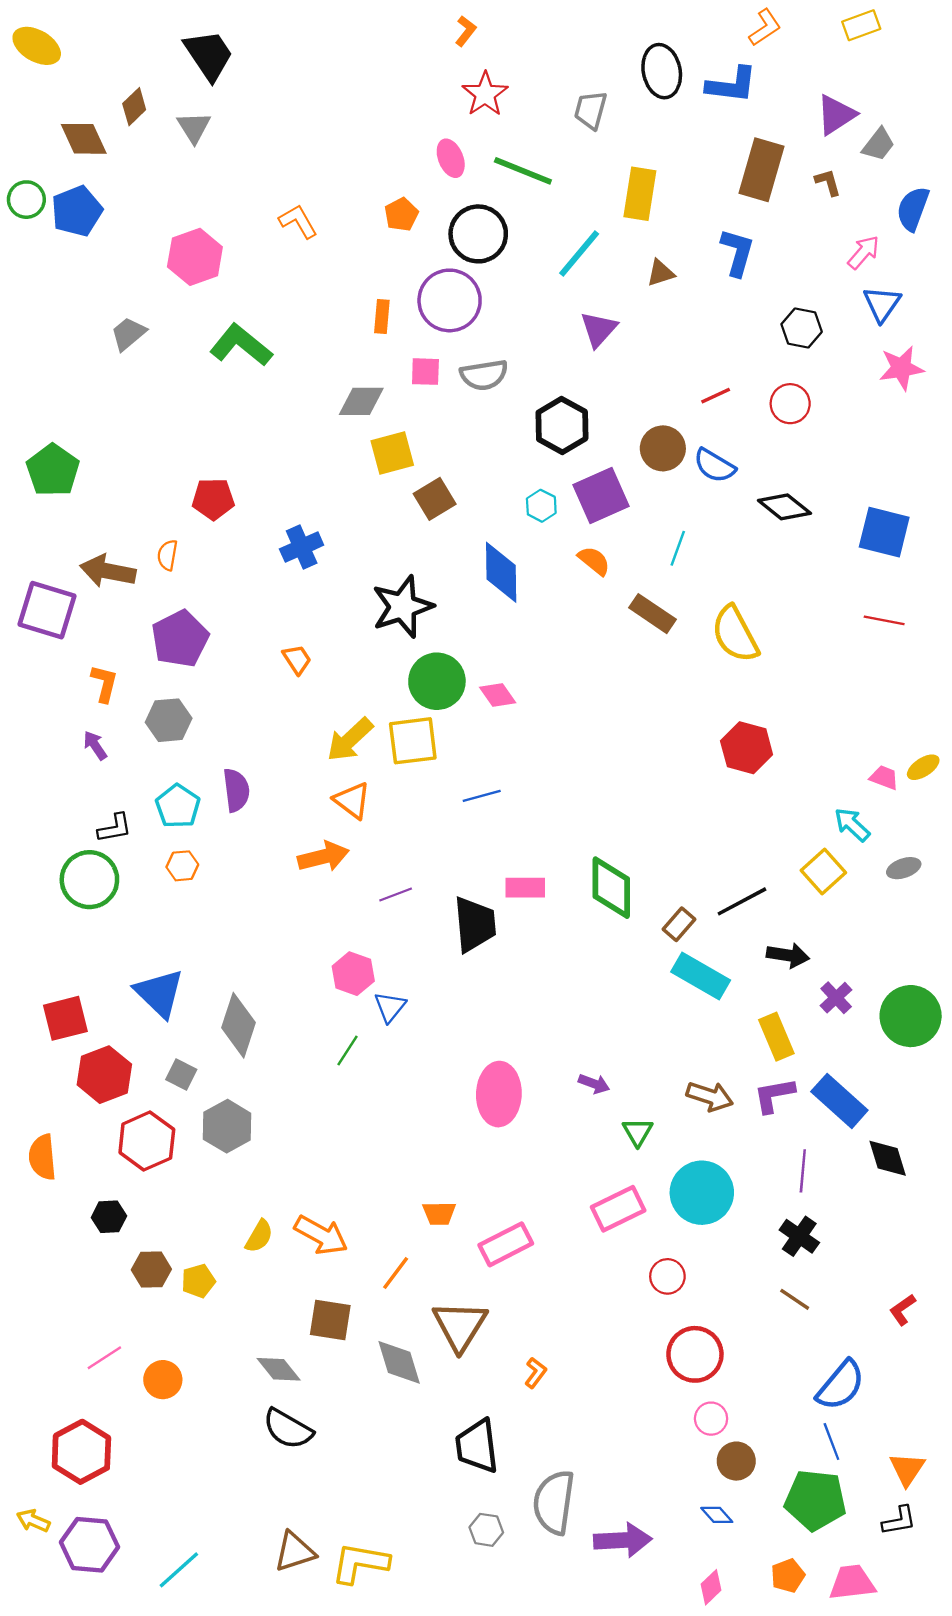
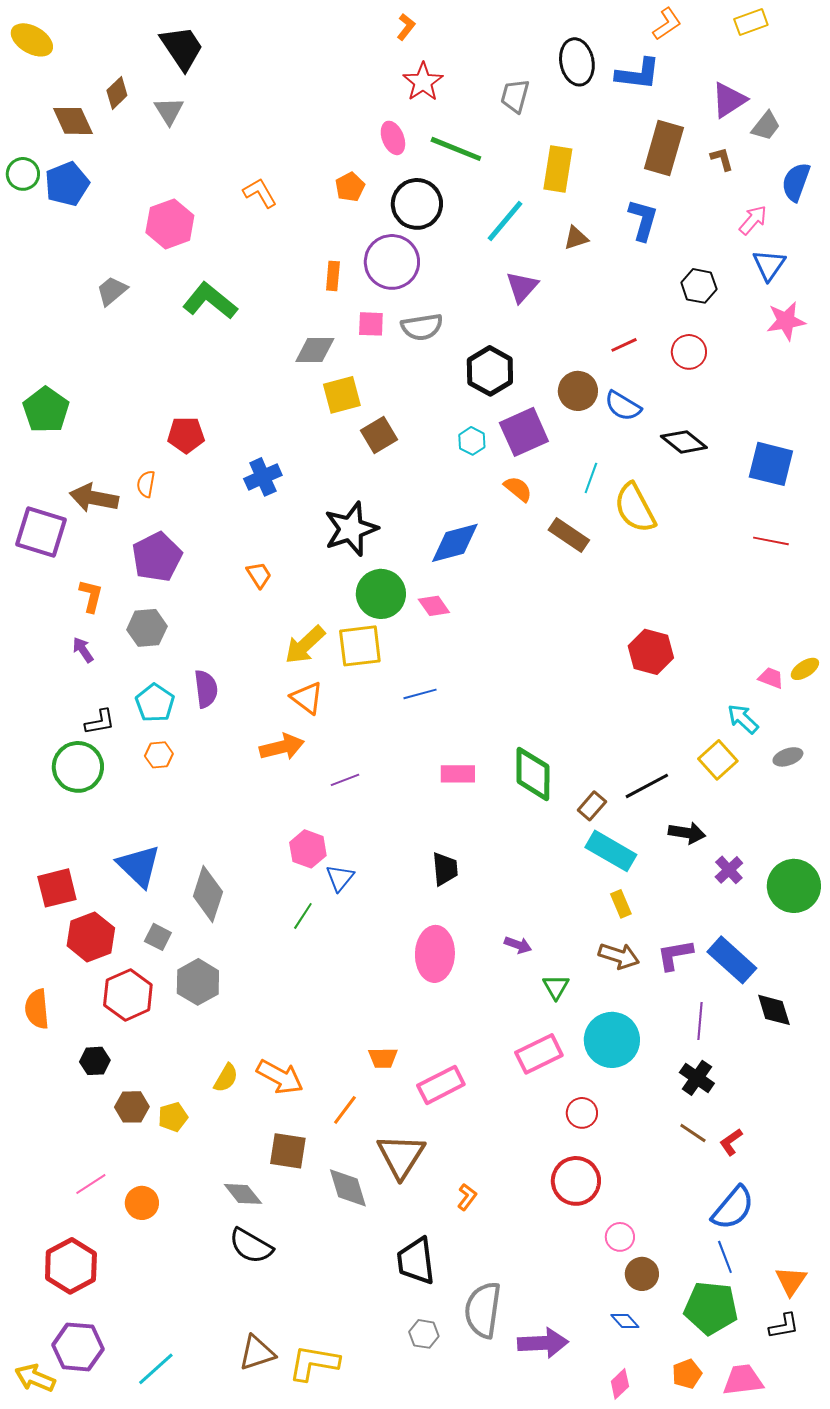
blue diamond: (501, 572) -> (455, 543), moved, turned 76
yellow semicircle: (735, 634) -> (635, 508), moved
black trapezoid: (475, 924) -> (445, 869), moved, size x0.7
yellow rectangle: (776, 1037) -> (621, 904), moved, size x0.7
red L-shape: (903, 1310) -> (731, 1142), moved
red circle: (695, 1354) -> (576, 1181), moved
yellow arrow: (33, 1521) -> (35, 1378), moved, size x1.4

